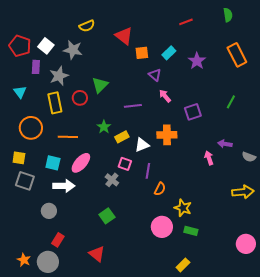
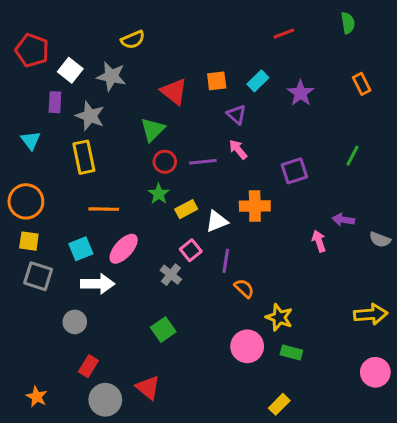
red triangle: (124, 36) -> (174, 92), moved
red pentagon: (20, 46) -> (32, 50), moved
orange rectangle: (237, 55) -> (362, 84), size x0.6
gray star: (59, 76) -> (90, 116), turned -30
pink arrow: (165, 96) -> (238, 150), moved
red circle: (80, 98) -> (165, 162), moved
orange circle: (31, 128) -> (26, 201), moved
cyan square: (53, 163) -> (81, 249), turned -35
pink square: (125, 164) -> (191, 250), turned 32
orange semicircle: (160, 189) -> (244, 288), turned -72
yellow arrow: (243, 192) -> (371, 314), moved
gray circle: (48, 262) -> (105, 400), moved

